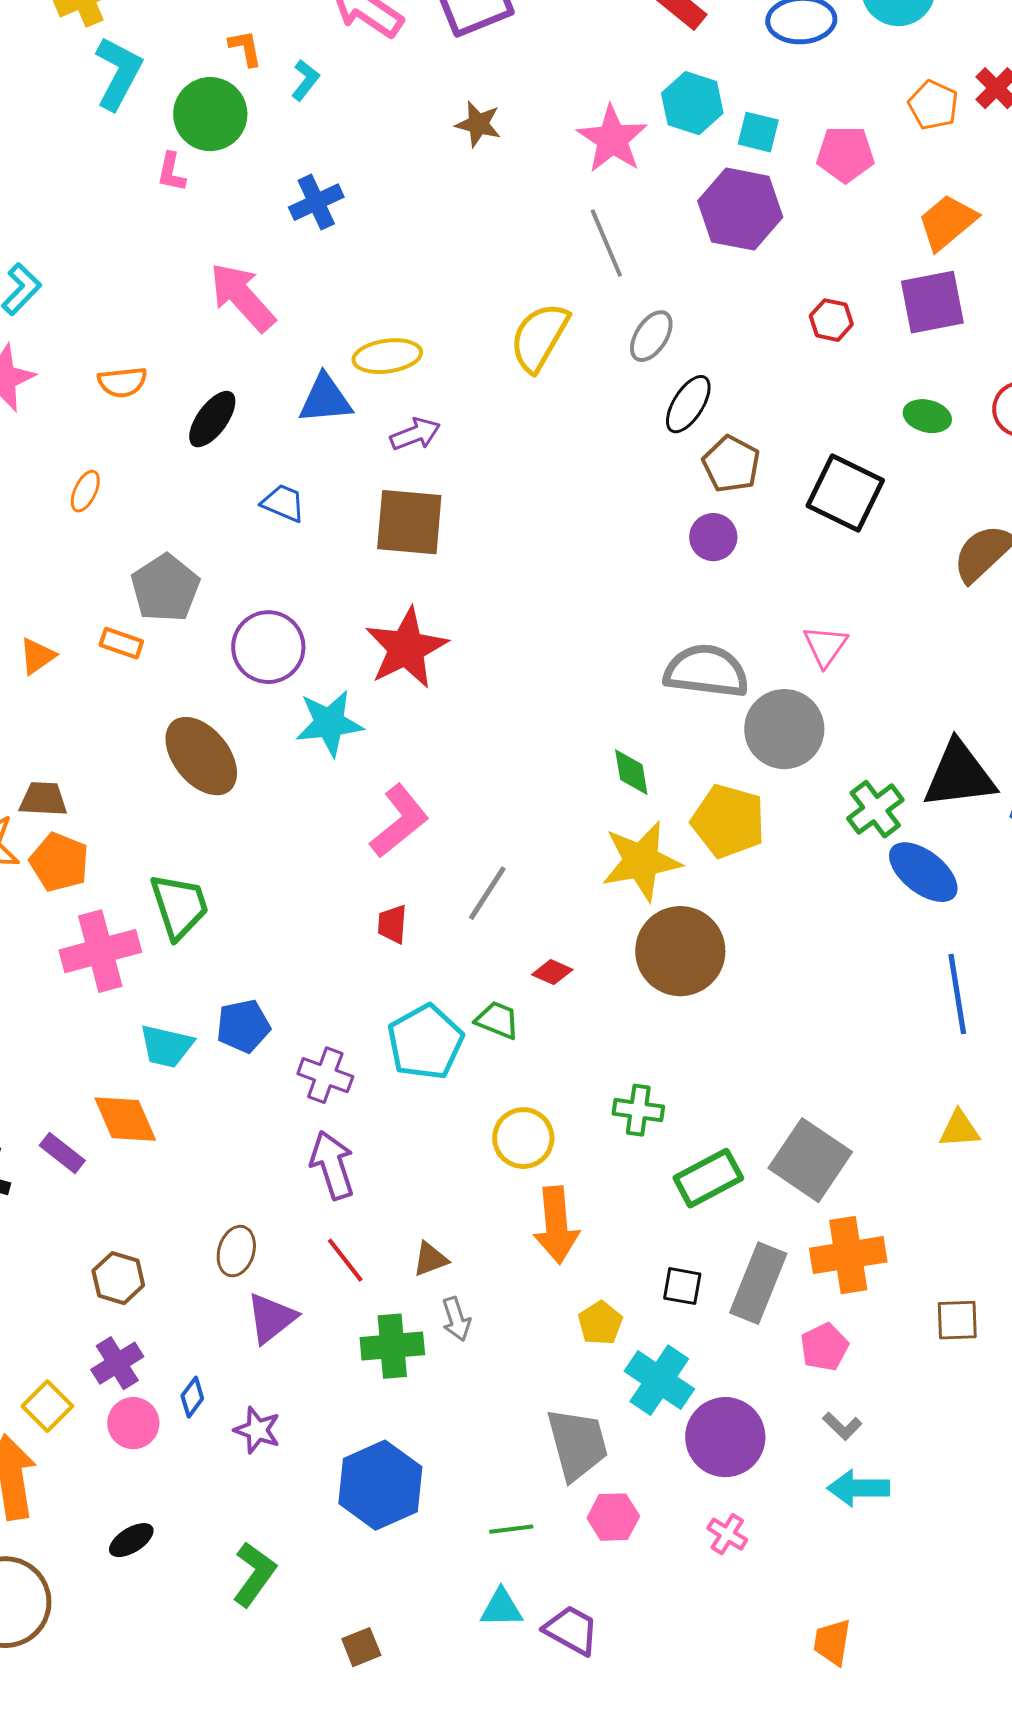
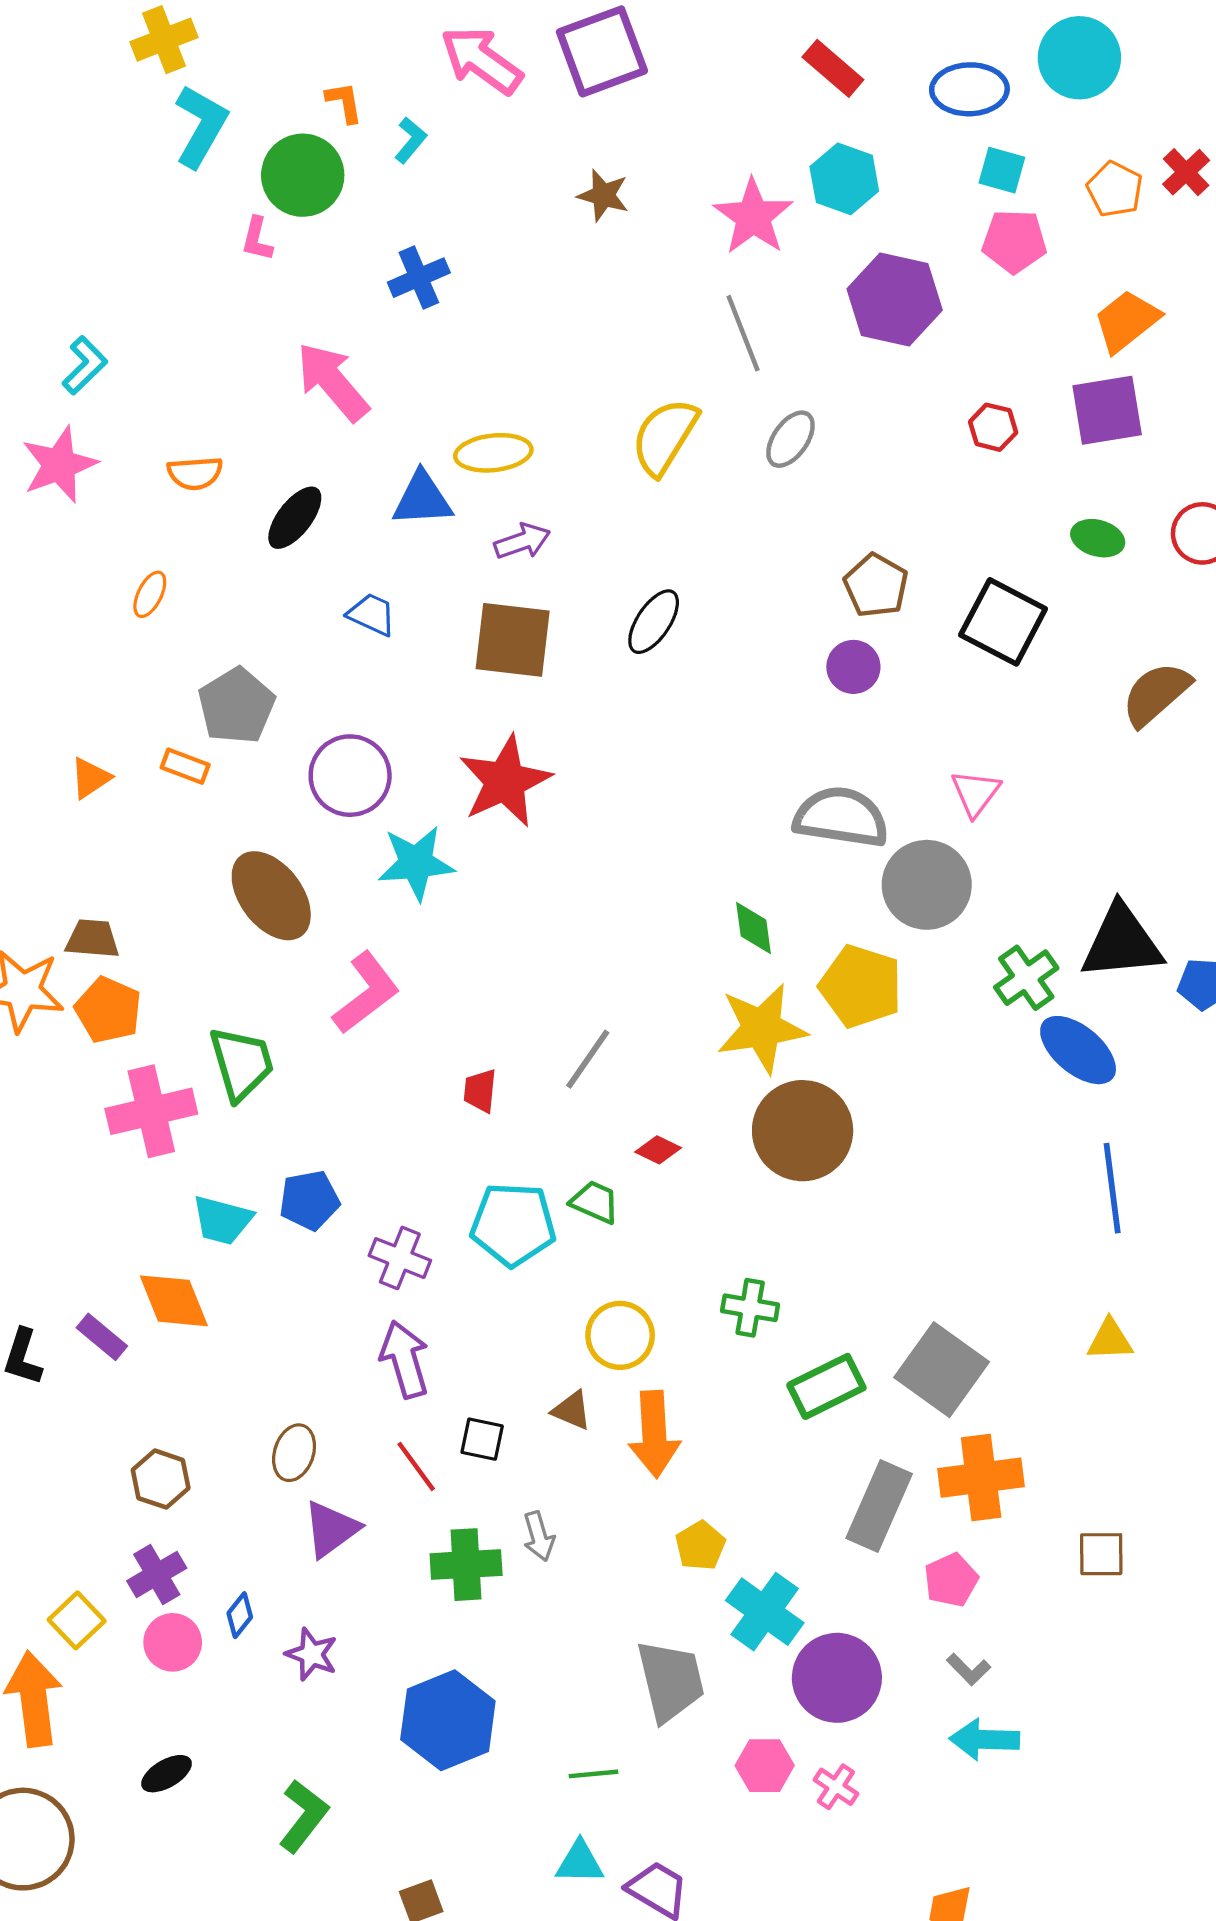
cyan square: (758, 132) -> (1002, 170), moved
black ellipse: (688, 404) -> (654, 622), moved
pink L-shape: (399, 821) -> (366, 993), moved
cyan pentagon: (425, 1042) -> (513, 1224), turned 30
brown triangle: (430, 1259) -> (572, 1410), moved, turned 42
black square: (682, 1286) -> (482, 1439), moved
pink hexagon: (613, 1517) -> (765, 1766), moved

